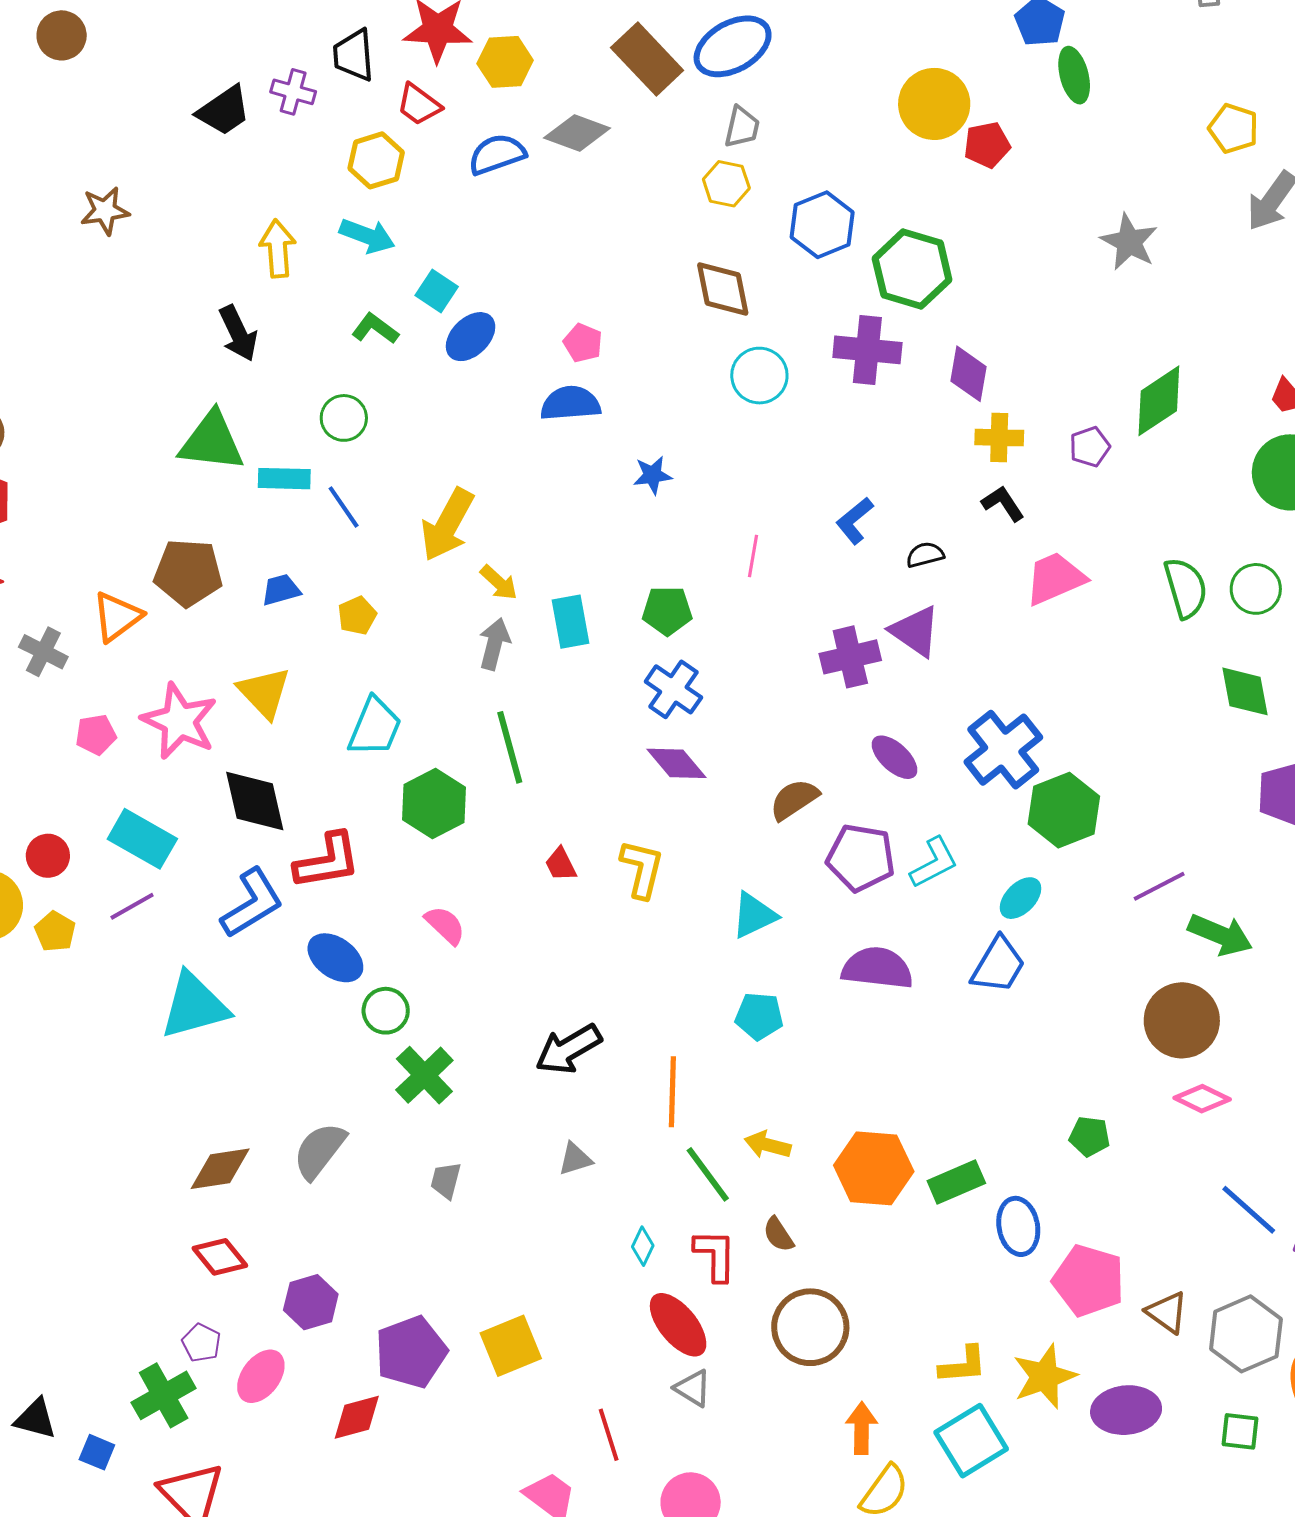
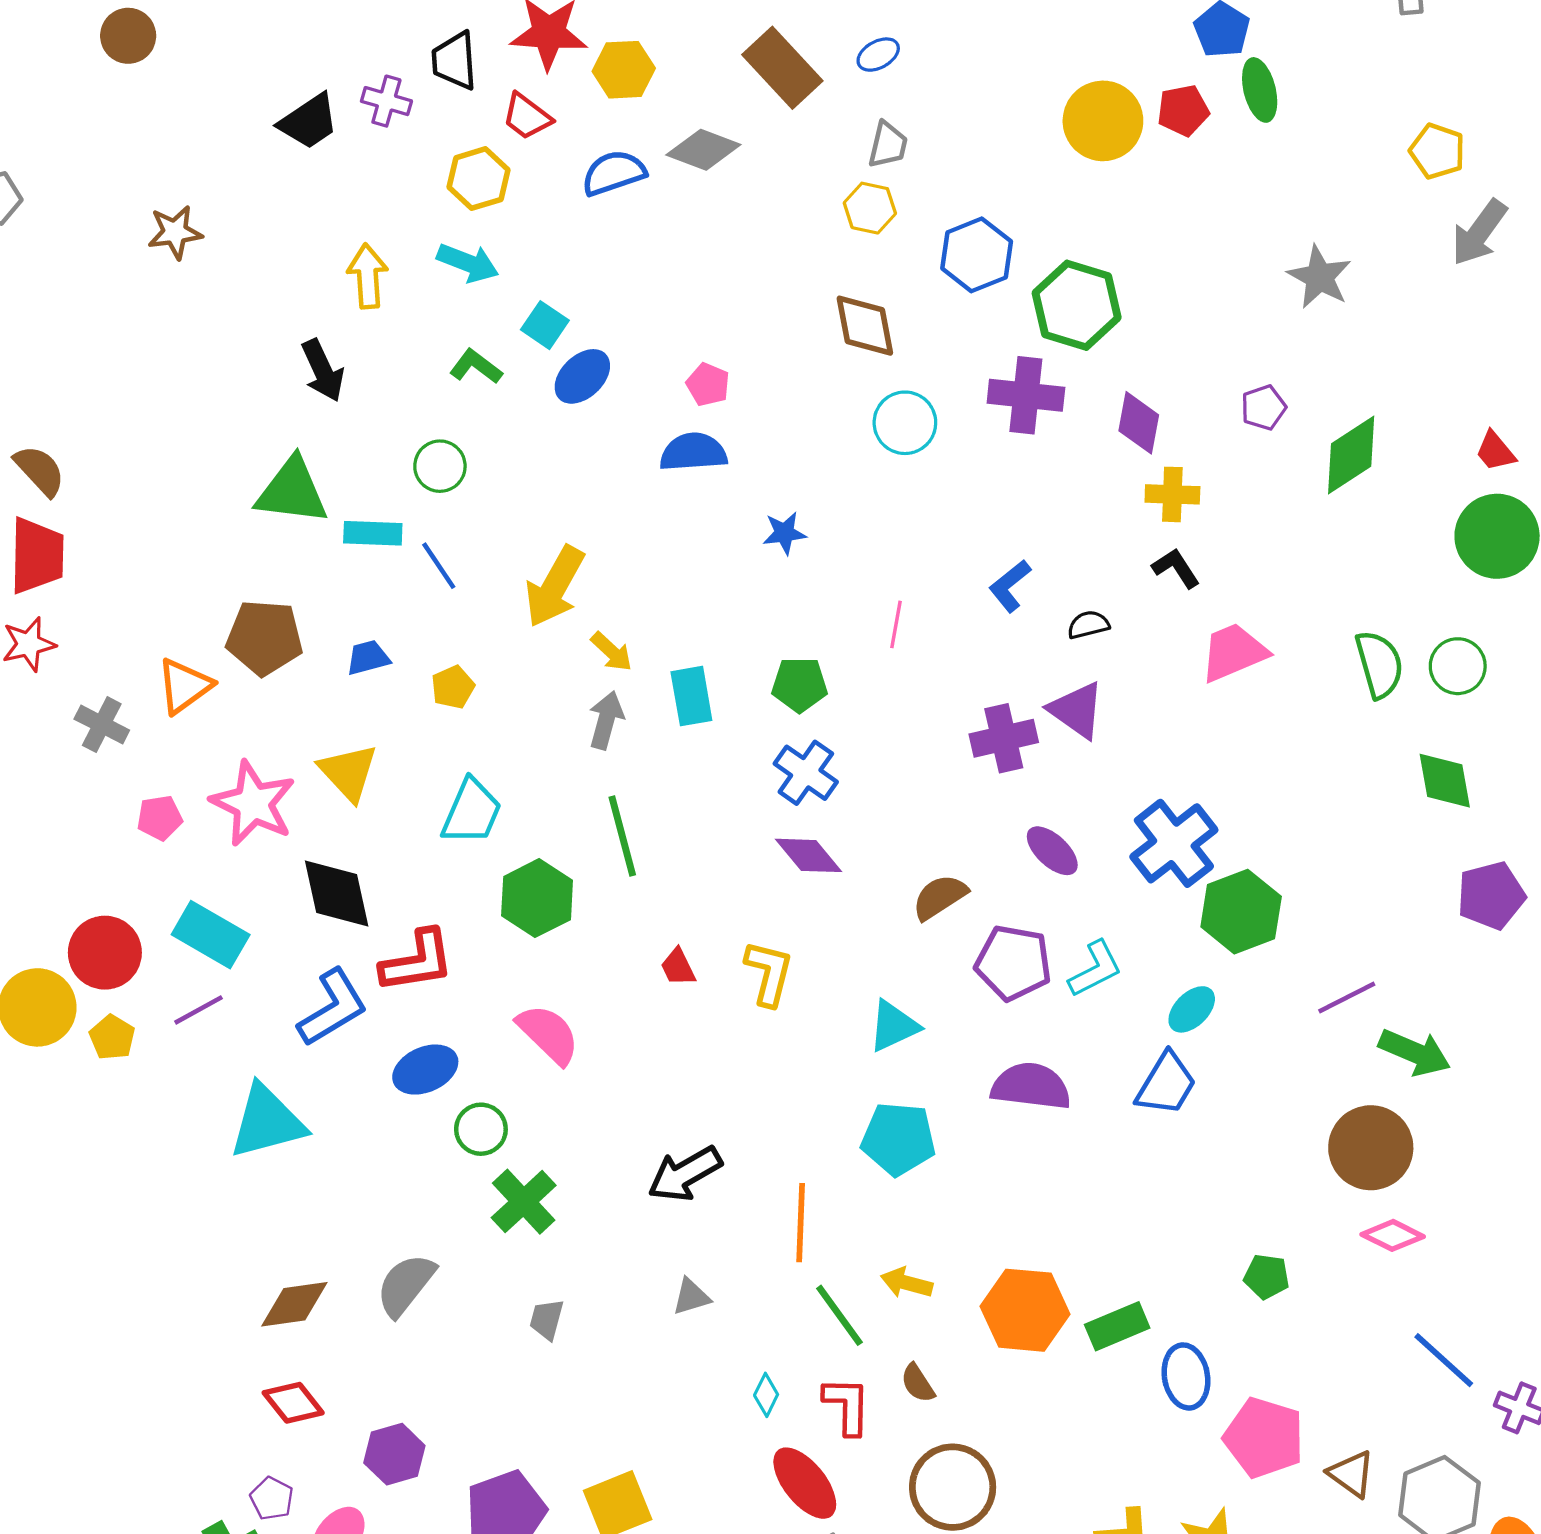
blue ellipse: (733, 46) -> (878, 55), size x0.5
red pentagon: (987, 145) -> (1183, 110), moved
purple pentagon: (1090, 447) -> (1263, 408), moved
red circle: (48, 856) -> (105, 953), size x1.5
pink semicircle: (445, 925) -> (548, 1034), size x1.4
blue ellipse: (335, 958) -> (425, 1070), turned -60
cyan pentagon: (759, 1016) -> (898, 1139), size x1.4

